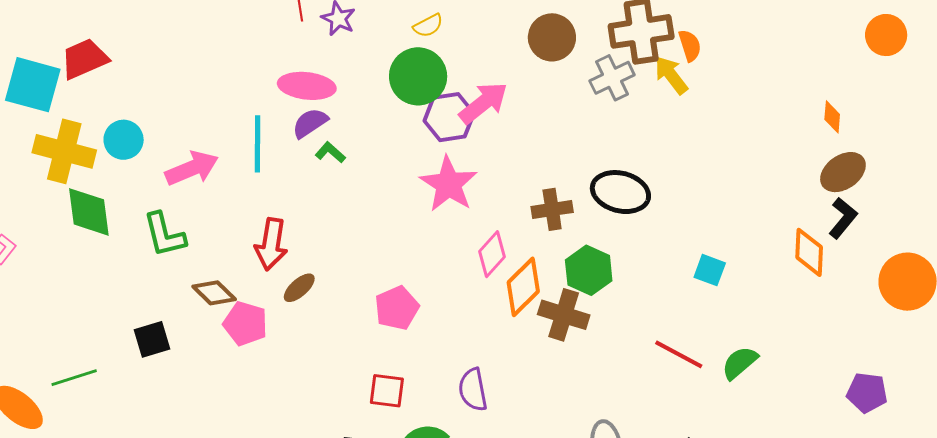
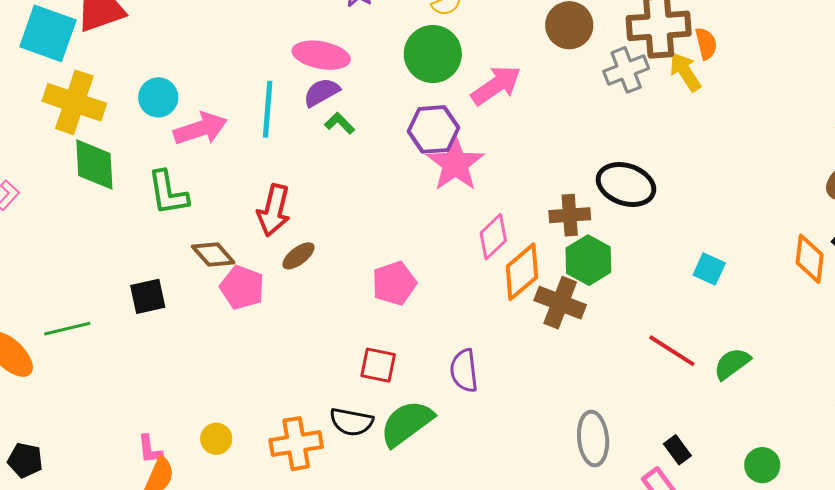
purple hexagon: (449, 117) -> (433, 129), moved
cyan circle: (124, 140) -> (158, 97), moved
brown cross: (552, 209) -> (570, 215), moved

